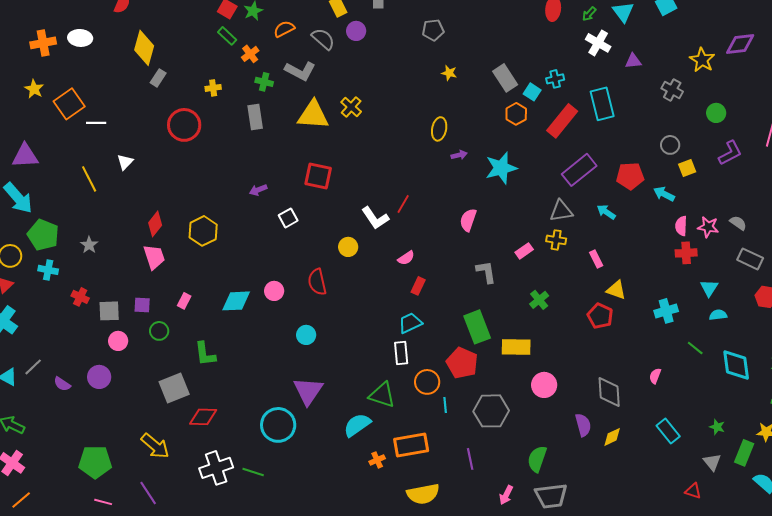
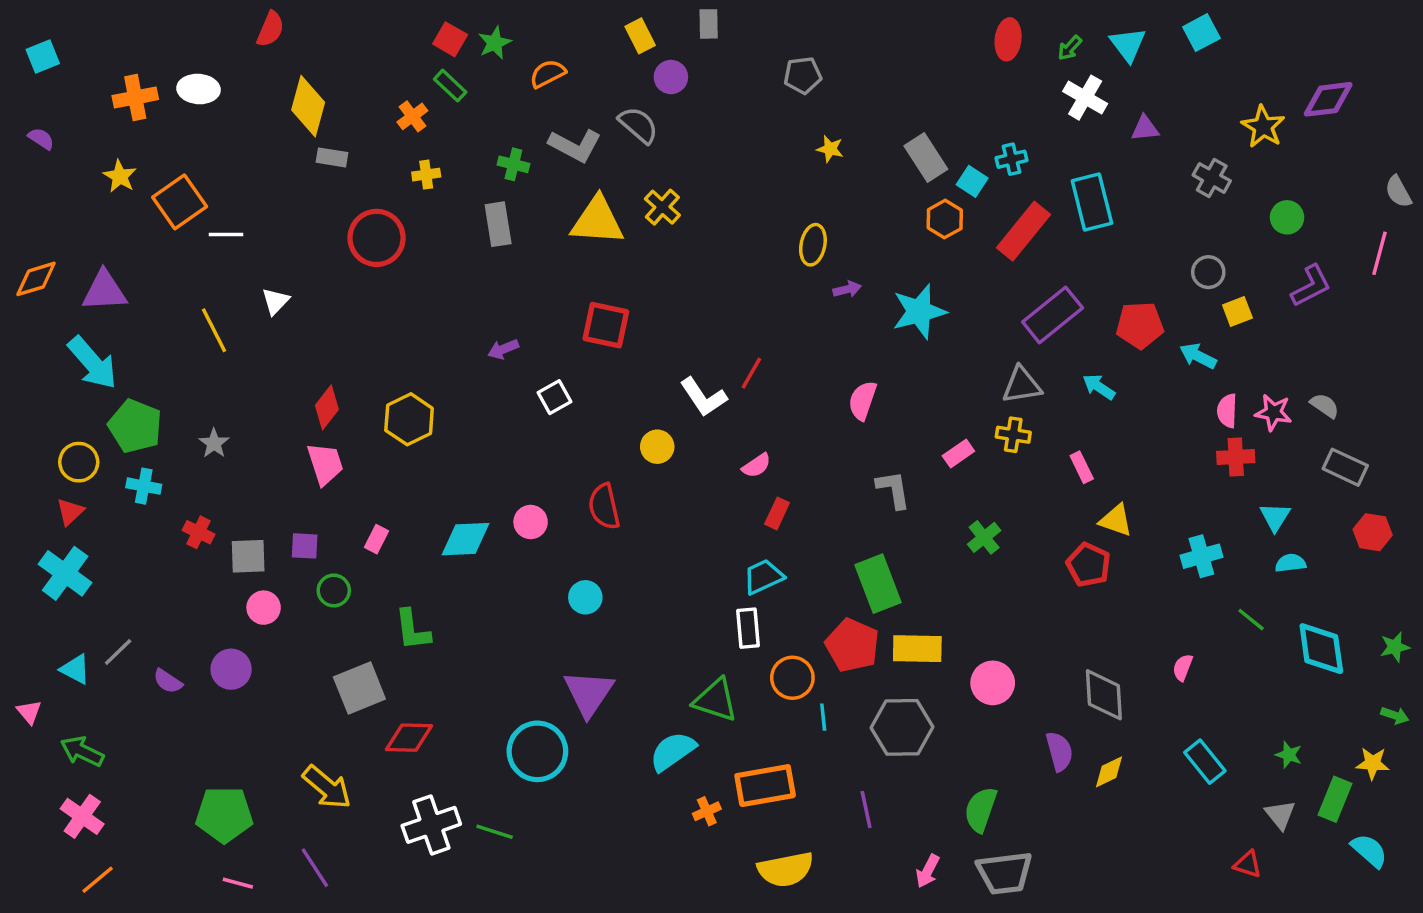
gray semicircle: (323, 39) -> (638, 125), moved
orange cross: (250, 54) -> (412, 116), moved
gray rectangle: (158, 78) -> (332, 157), turned 66
yellow rectangle: (516, 347) -> (917, 649), moved

